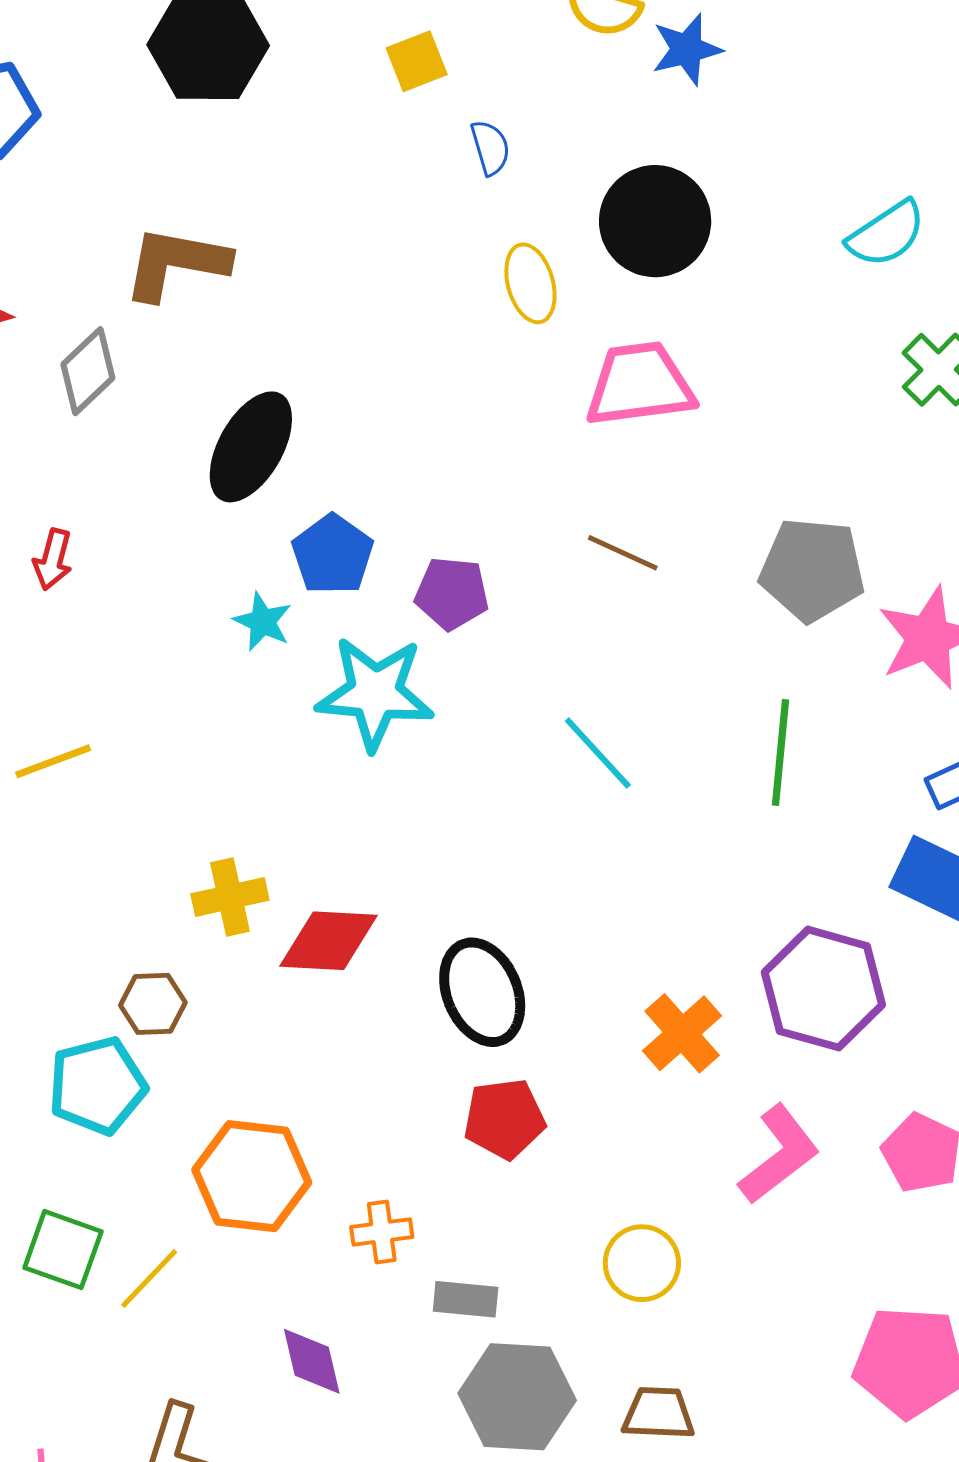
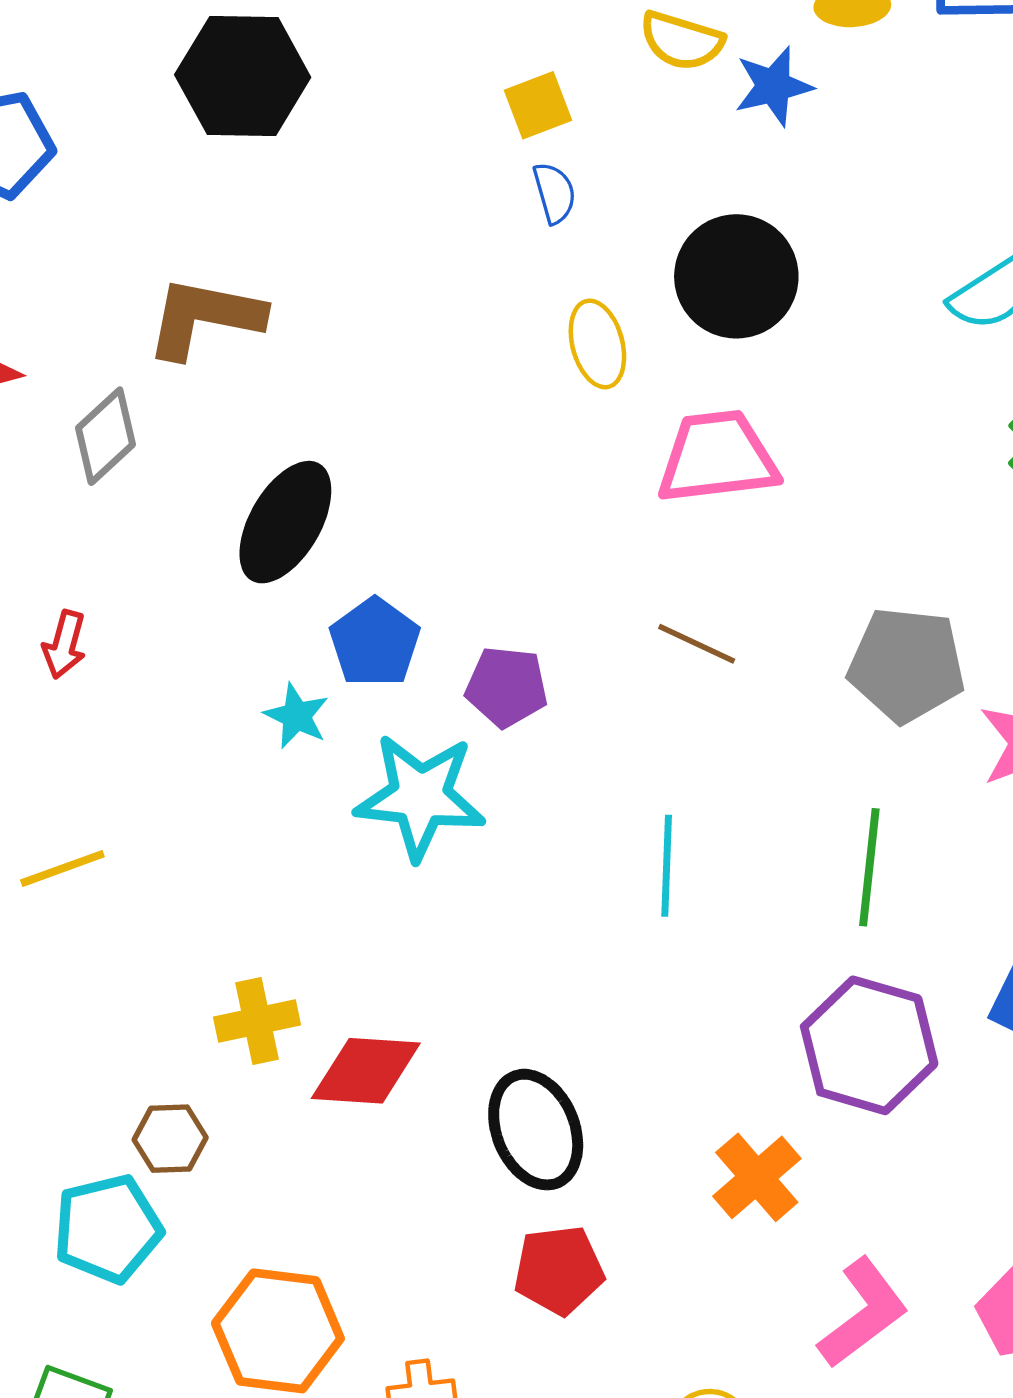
yellow square: (417, 61) -> (538, 105), moved
cyan line: (598, 753) -> (667, 866), turned 44
purple hexagon: (823, 989) -> (869, 1045), moved

